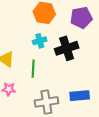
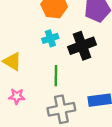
green line: (33, 69) -> (56, 76), moved

